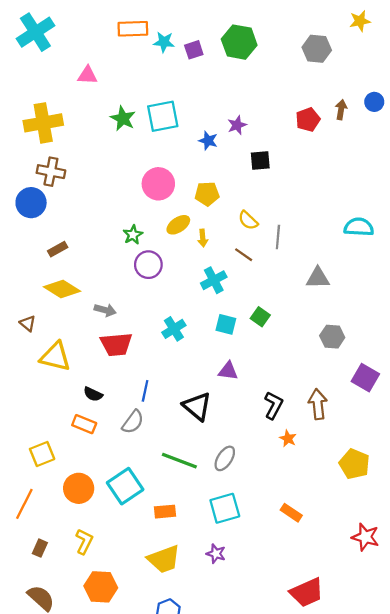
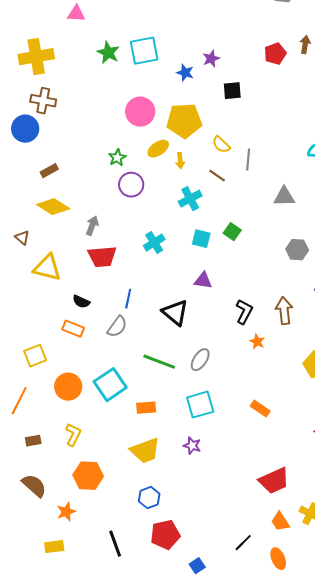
yellow pentagon: (207, 194) -> (184, 121), size x1.6
gray arrow: (105, 310) -> (92, 226), turned -84
brown rectangle: (40, 548) -> (33, 441), turned 56

